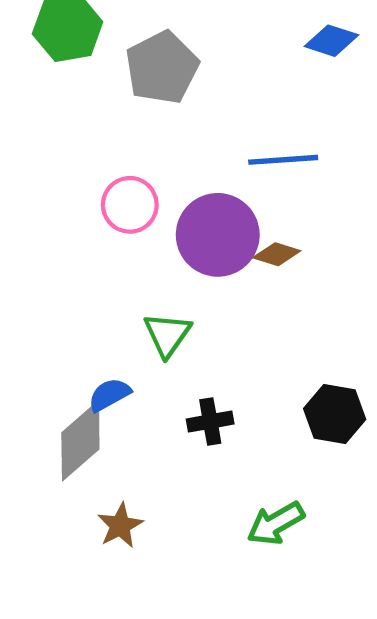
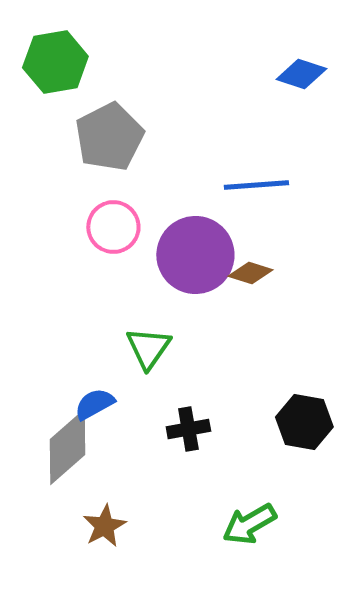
gray pentagon: (162, 68) -> (109, 137), moved

